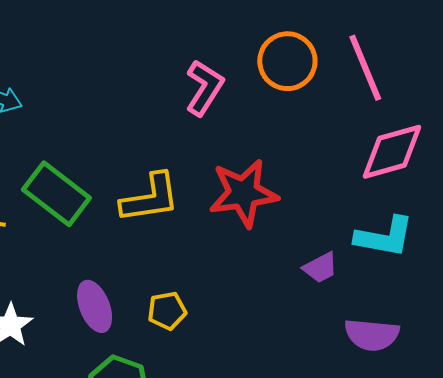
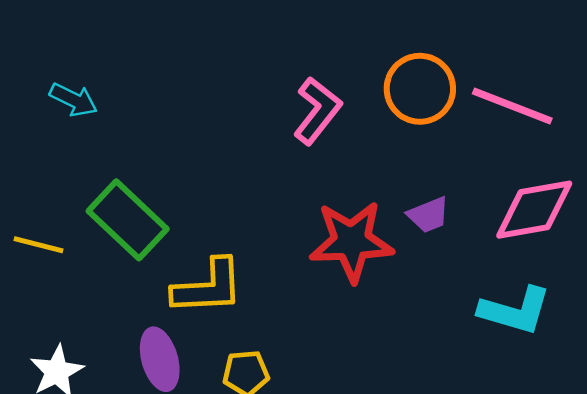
pink line: (365, 68) -> (512, 106), turned -52
yellow L-shape: (150, 198) -> (208, 287), moved
purple trapezoid: (320, 268) -> (428, 215), moved

